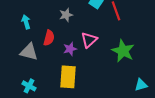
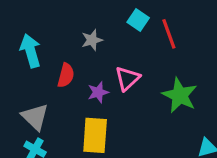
cyan arrow: (26, 22) -> (30, 51), size x1.5
gray triangle: (29, 52) -> (35, 117), moved, turned 30

